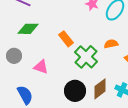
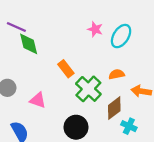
green diamond: (28, 29) -> (29, 44), moved, turned 75
brown diamond: (100, 89) -> (114, 108), moved

